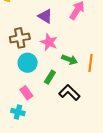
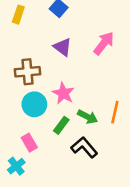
pink star: (49, 42) -> (63, 93), moved
green arrow: (69, 60) -> (88, 117), moved
cyan cross: (18, 112) -> (16, 166), turned 32

